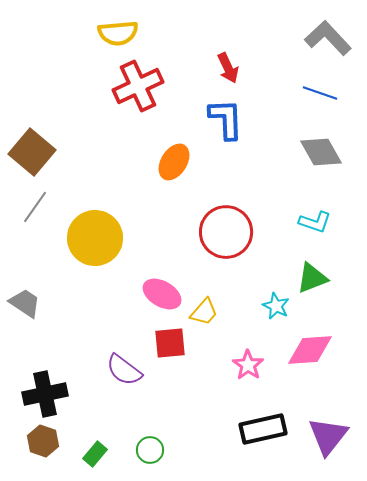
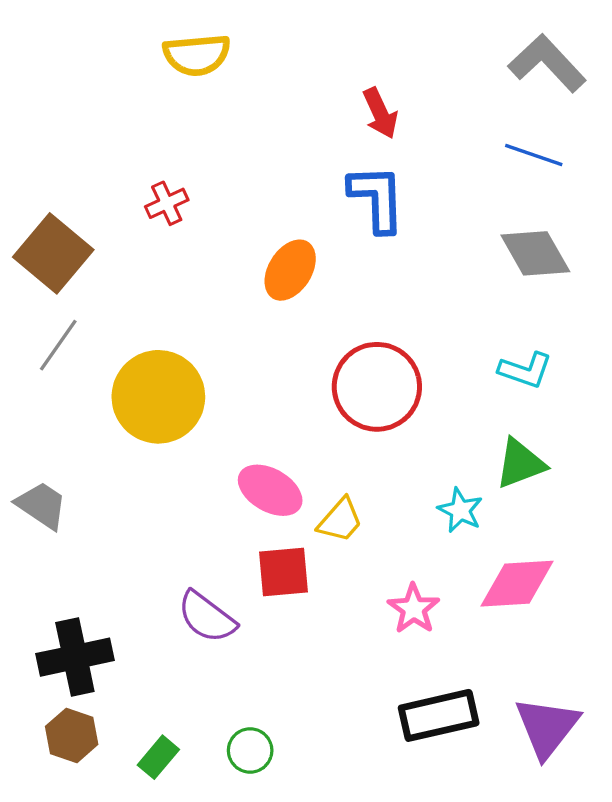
red cross: (138, 86) -> (167, 203), moved, size x0.5

